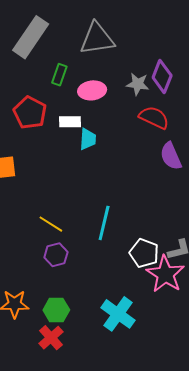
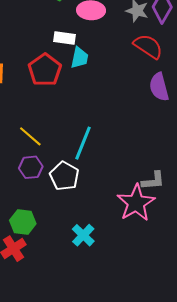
red pentagon: (30, 113) -> (45, 70), moved
white pentagon: (144, 253) -> (64, 176), moved
cyan cross: (118, 314) -> (83, 235), size x0.7

